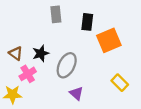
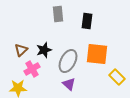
orange square: (109, 40) -> (97, 54), moved, turned 30
brown triangle: (16, 53) -> (21, 50), turned 40
purple triangle: (76, 93) -> (69, 84), moved

